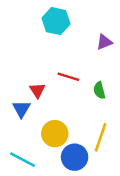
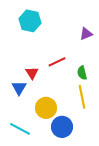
cyan hexagon: (56, 21) -> (30, 21), moved
red line: (68, 77) -> (57, 62), turned -42
yellow line: (101, 137) -> (82, 97), moved, turned -30

